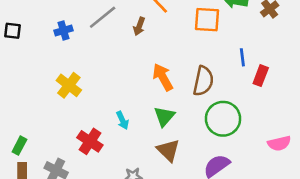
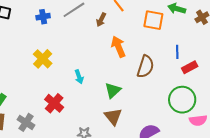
red rectangle: (261, 76) -> (190, 67), turned 35
orange arrow: (163, 77) -> (118, 47), moved
green circle: (223, 119) -> (182, 100), moved
cyan arrow: (123, 120) -> (79, 77), moved

